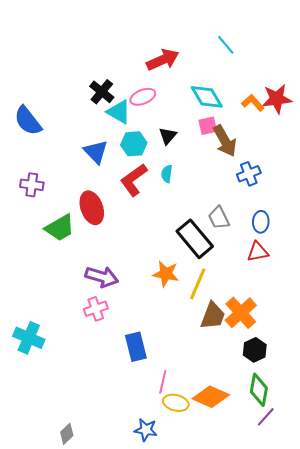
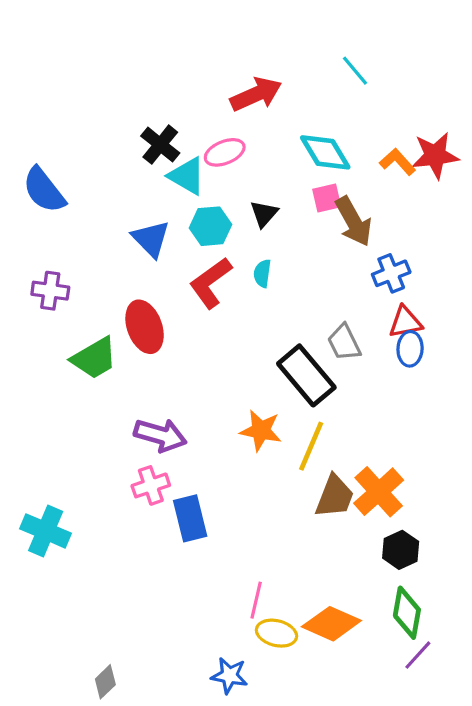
red triangle: (258, 252) -> (405, 322), moved
blue rectangle: (136, 347) -> (190, 518), moved

